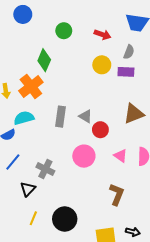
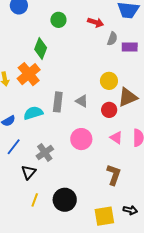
gray semicircle: (129, 52) -> (112, 39), moved
yellow circle: (102, 65) -> (109, 81), moved
purple rectangle: (126, 72) -> (130, 47), moved
cyan semicircle: (24, 118) -> (33, 113), moved
red circle: (100, 130) -> (109, 110), moved
gray cross: (45, 169) -> (45, 153), turned 30

